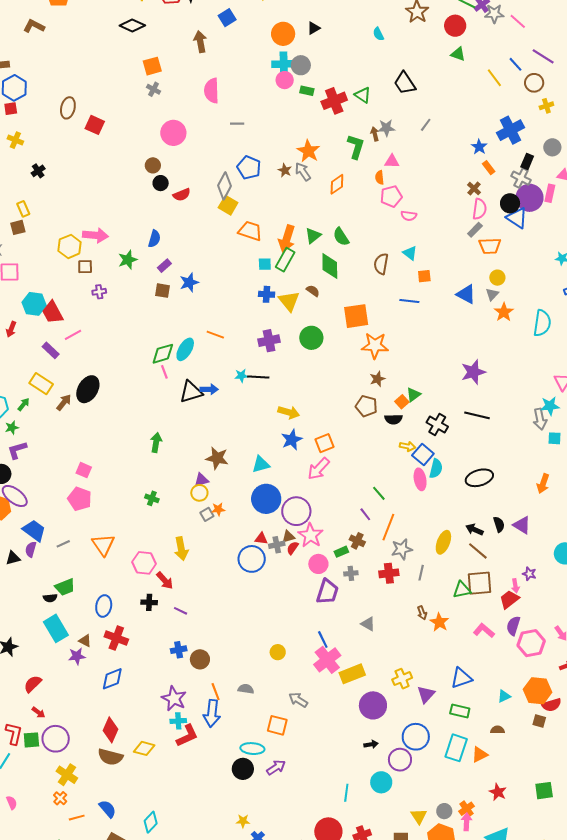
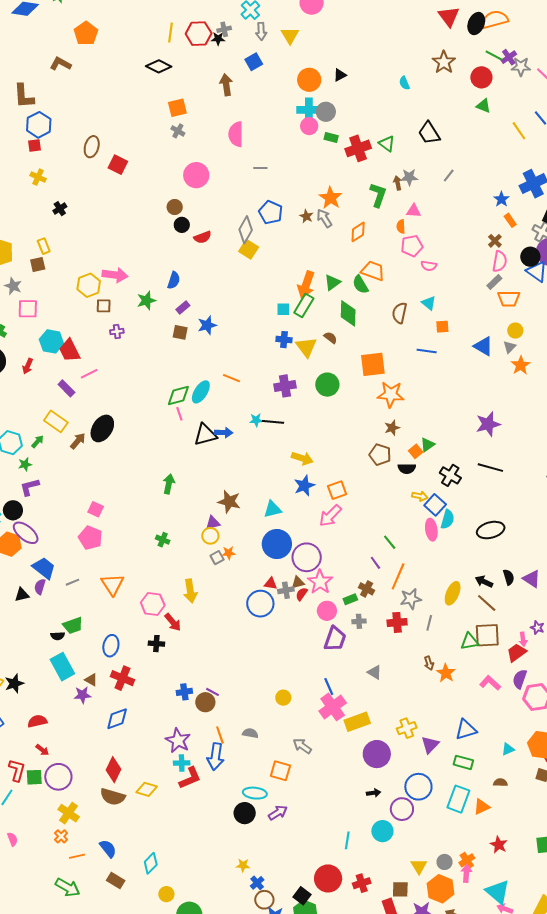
orange trapezoid: (250, 231) -> (373, 271), moved
purple line: (181, 611) -> (213, 692), moved
red semicircle: (33, 684) -> (37, 721), turned 30

